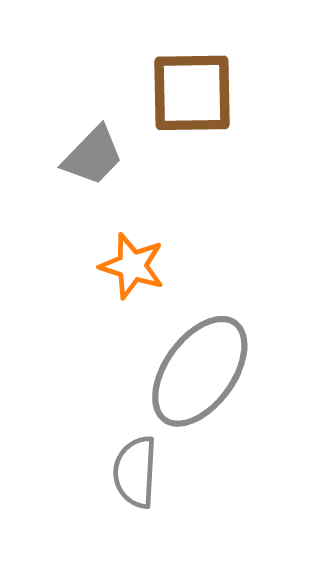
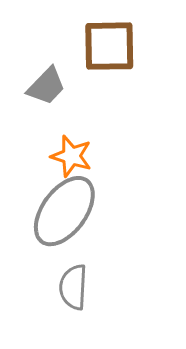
gray ellipse: (200, 371) -> (64, 211), moved

